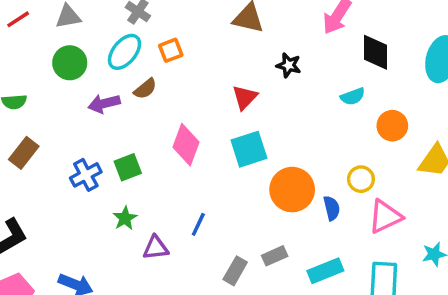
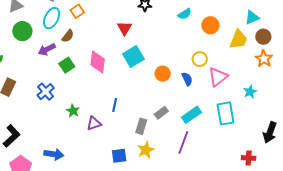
green square: (128, 167) -> (67, 65), moved
orange circle: (292, 190) -> (163, 74), size x0.6

